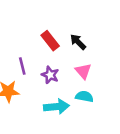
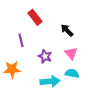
red rectangle: (50, 41) -> (35, 17), moved
purple line: (22, 66) -> (21, 40), moved

